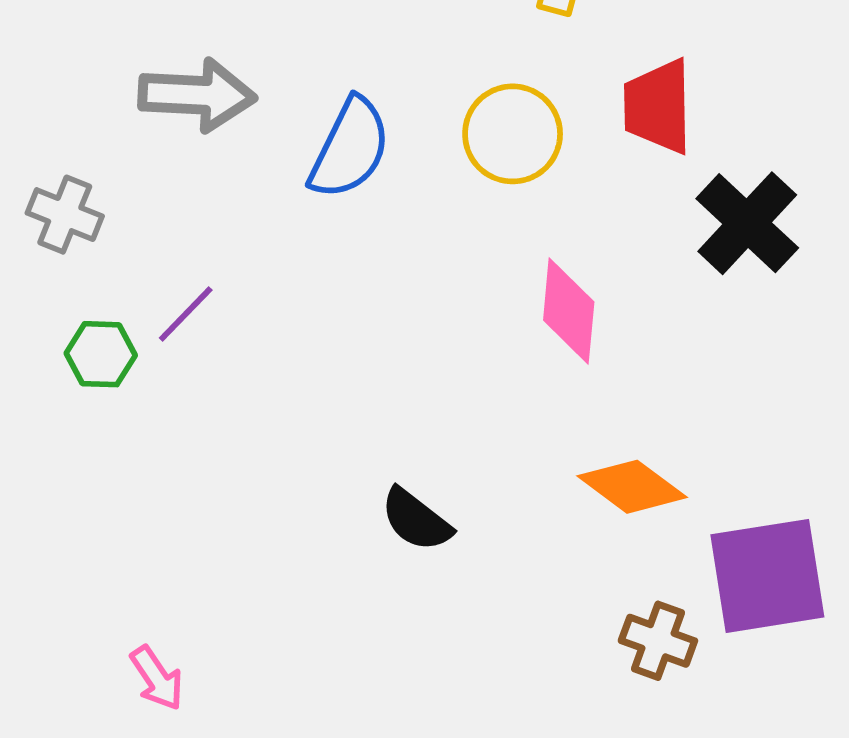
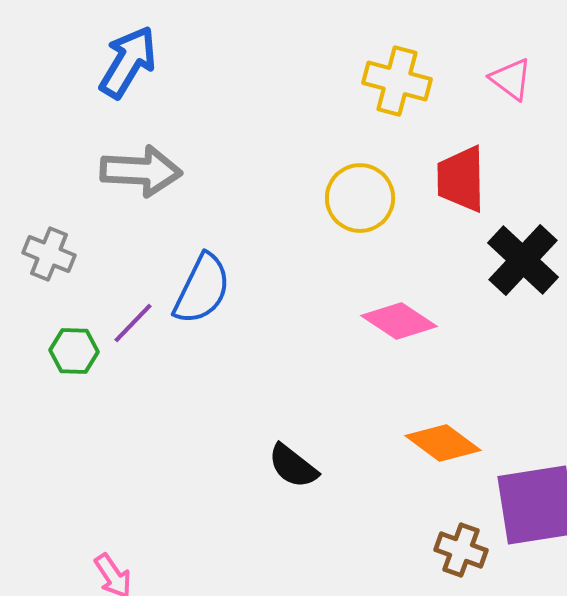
blue semicircle: (350, 148) -> (202, 289), moved
pink diamond: (569, 311) -> (399, 321), turned -62

